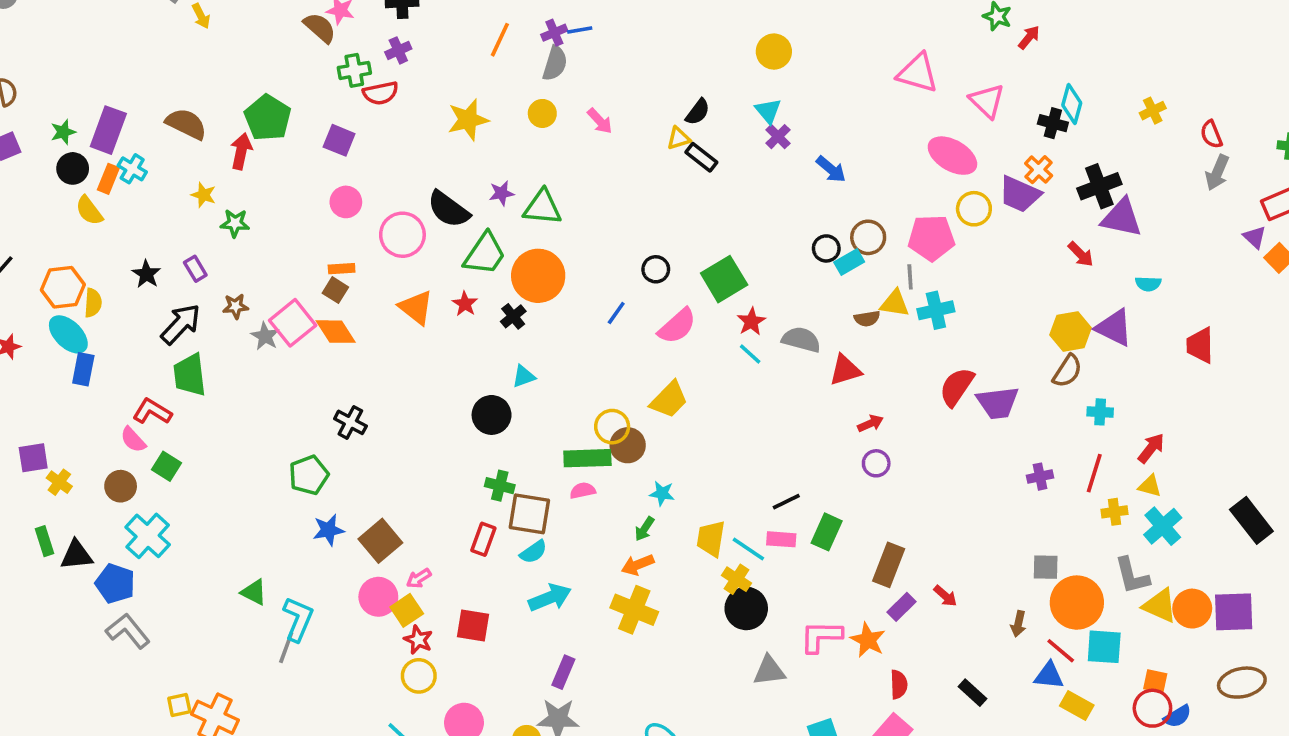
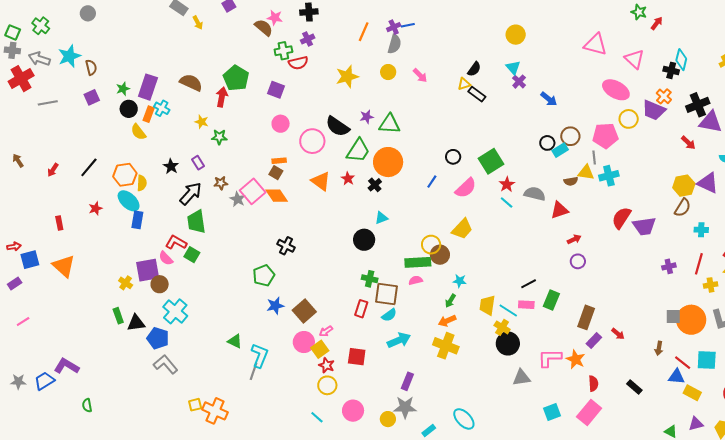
purple square: (33, 458) -> (148, 270), moved, size x1.4
green square: (166, 466) -> (192, 255), moved
orange circle: (1077, 603) -> (691, 320), moved

